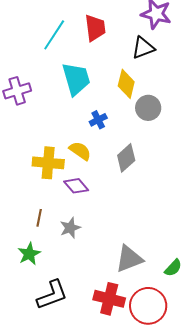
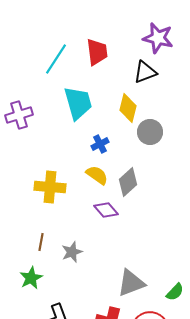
yellow semicircle: (80, 151) -> (97, 175), moved
purple diamond: (76, 186) -> (106, 210), moved

